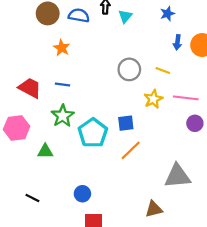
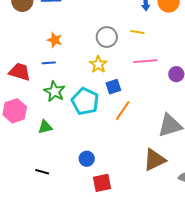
orange star: (62, 48) -> (55, 40), moved
pink line: (186, 98) -> (145, 61), moved
yellow star: (153, 99) -> (98, 64), moved
brown triangle: (154, 209) -> (154, 160), size x1.4

